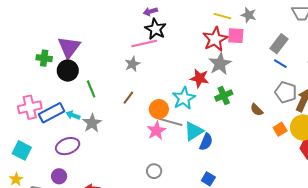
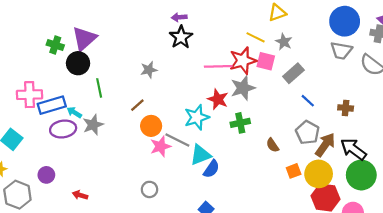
pink line: (144, 43) -> (218, 66), moved
gray rectangle: (279, 44) -> (293, 73), moved
orange circle: (159, 109) -> (151, 126), moved
purple ellipse: (68, 146) -> (63, 129), moved

